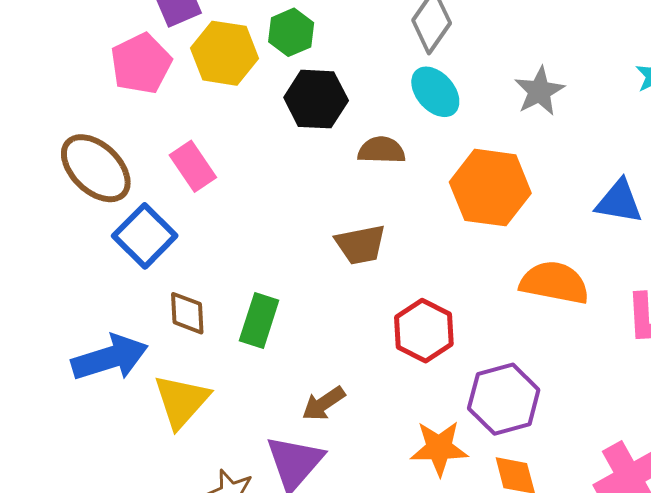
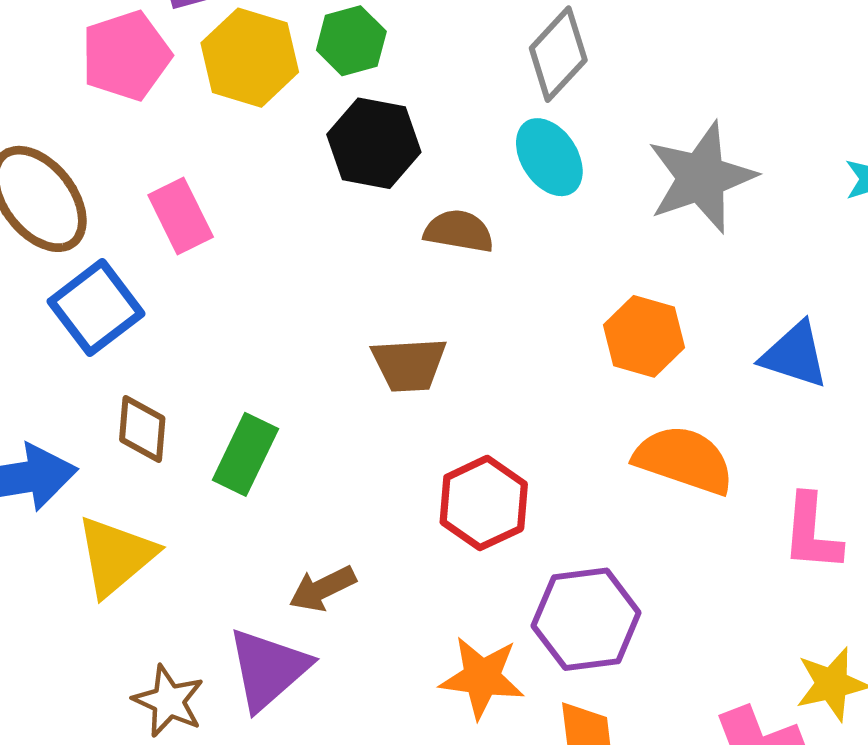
gray star: (539, 91) -> (701, 177), size x1.5
orange hexagon: (490, 188) -> (644, 336), moved, size x0.7

